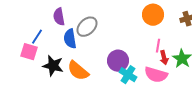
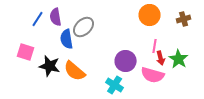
blue line: (37, 37) -> (38, 19), moved
purple circle: (118, 61) -> (126, 61), moved
cyan cross: (128, 75) -> (115, 85), moved

